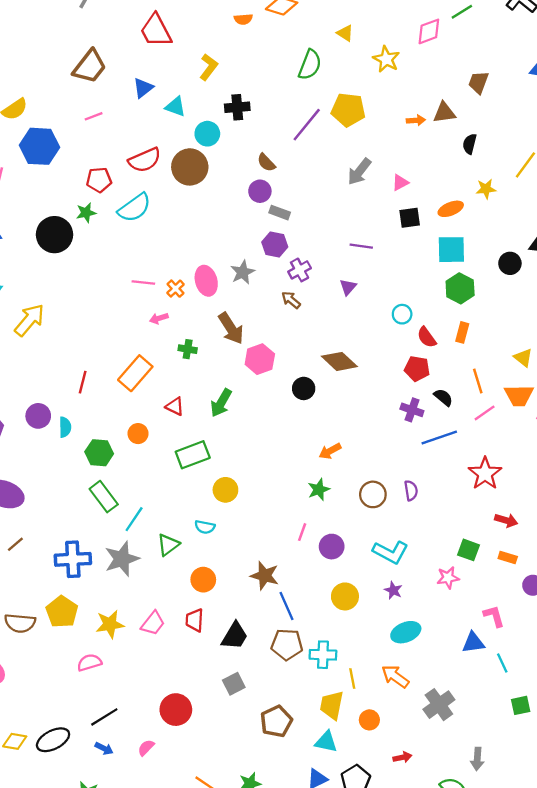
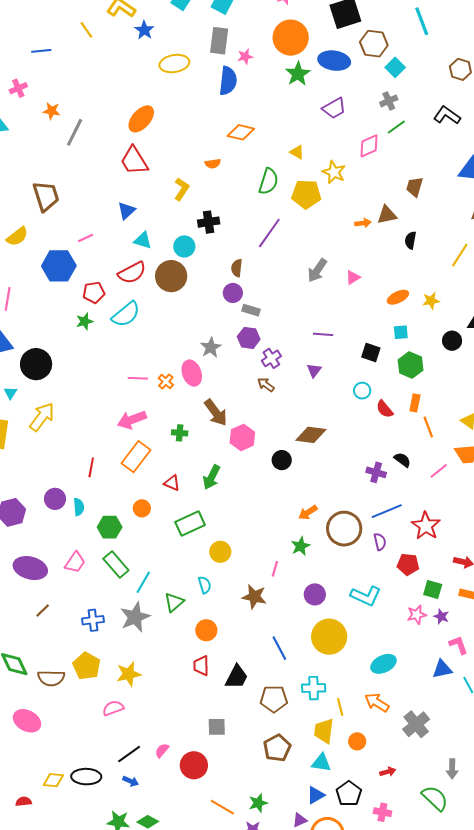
orange semicircle: (243, 19) -> (213, 163), moved
brown trapezoid: (90, 67) -> (46, 196), moved, turned -52
cyan triangle: (175, 107) -> (143, 240), moved
yellow pentagon: (348, 110) -> (306, 194), moved
blue hexagon: (40, 146) -> (59, 266), moved
brown semicircle: (266, 163) -> (237, 268), turned 54
yellow star: (486, 189) -> (431, 301), moved
black square: (410, 218) -> (371, 353), moved, turned 30
black circle: (54, 235) -> (36, 364), moved
cyan square: (451, 250) -> (401, 332), size x0.6
gray star: (243, 272) -> (211, 347), moved
pink arrow: (159, 318) -> (132, 420), moved, size x1.8
brown diamond: (339, 361) -> (311, 435), turned -32
red pentagon: (417, 369) -> (408, 564), moved
orange line: (478, 381) -> (428, 427), moved
blue line: (439, 437) -> (387, 511), moved
red star: (485, 474) -> (426, 526), moved
brown circle: (373, 494) -> (344, 529), moved, size x1.5
cyan semicircle: (205, 527) -> (205, 585), turned -114
pink line: (302, 532) -> (275, 569), moved
blue cross: (73, 559) -> (93, 620), size x0.7
brown star: (265, 576) -> (254, 597), moved
purple star: (393, 590) -> (441, 616), moved
yellow circle: (345, 596) -> (329, 637), size x1.5
pink trapezoid: (153, 623) -> (75, 562), moved
brown pentagon: (287, 644) -> (274, 699), moved
gray square: (234, 684) -> (217, 727), moved, turned 30
red circle: (176, 710) -> (194, 765), moved
black ellipse: (53, 740) -> (86, 777), turned 32
pink semicircle: (146, 748) -> (162, 750), moved

